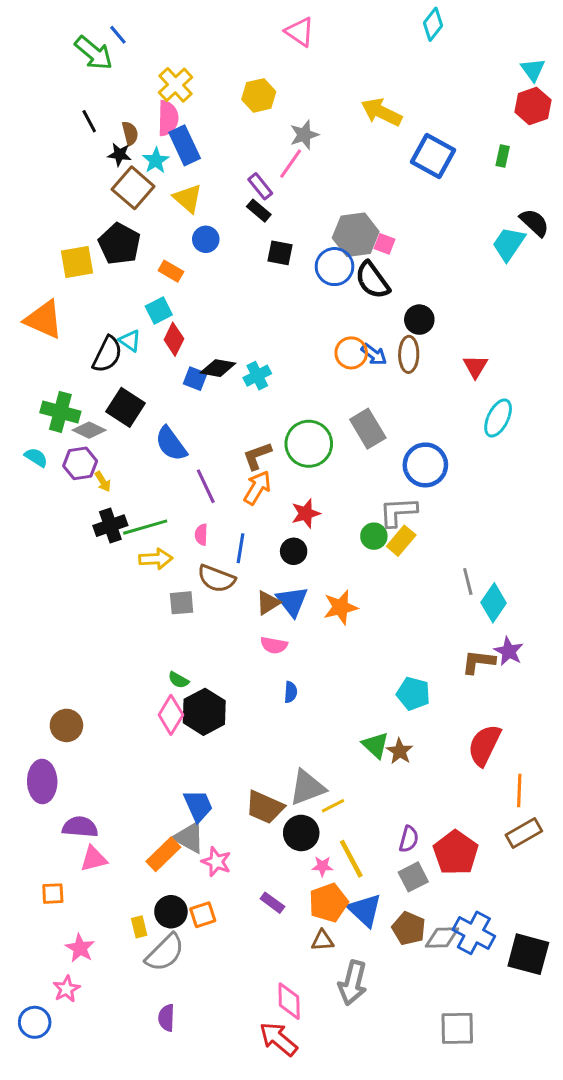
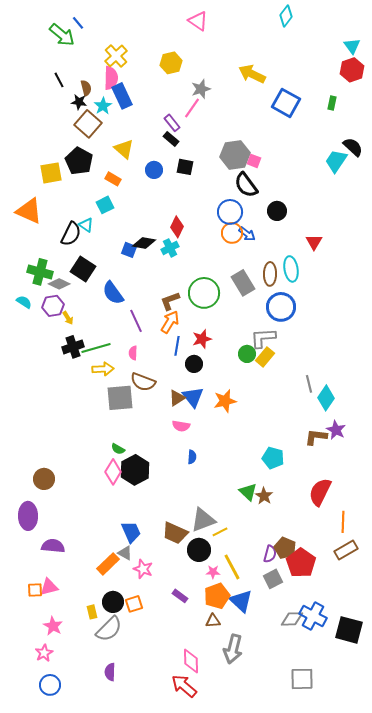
yellow triangle: (188, 198) -> (124, 149), moved
blue circle: (206, 239) -> (154, 170), moved
blue circle: (335, 267) -> (230, 212), moved
red diamond: (174, 339) -> (177, 227), moved
brown ellipse: (409, 354) -> (270, 274), moved
cyan ellipse: (498, 418) -> (291, 269), moved, turned -35
blue line: (241, 548) -> (177, 346), moved
gray square: (182, 603) -> (120, 398), size x1.6
gray triangle: (189, 838) -> (125, 553), size x0.7
pink triangle: (94, 859) -> (49, 587), moved
brown pentagon: (409, 928) -> (285, 548), moved
blue circle: (35, 1022) -> (50, 685), moved

